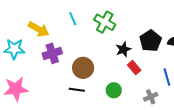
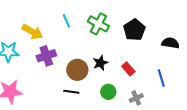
black pentagon: (150, 41) -> (134, 30), moved
black star: (123, 49) -> (100, 63), moved
gray cross: (151, 97) -> (136, 98), moved

